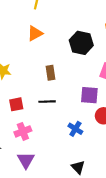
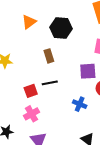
black hexagon: (81, 43) -> (61, 28), moved
red square: (16, 104) -> (31, 91), moved

